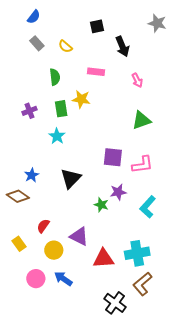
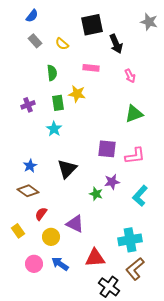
black square: (97, 26) -> (92, 25), size x1.6
brown diamond: (18, 196) -> (28, 191), moved
red triangle: (103, 259) -> (95, 258), moved

